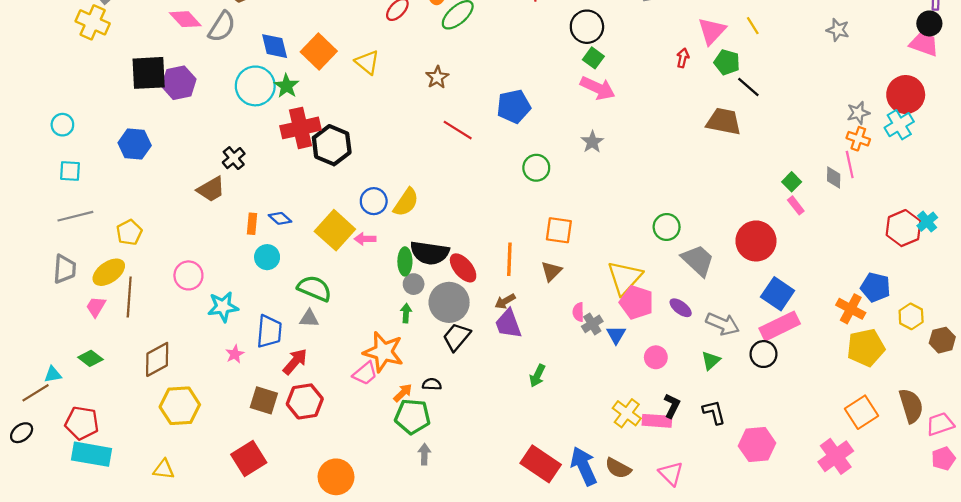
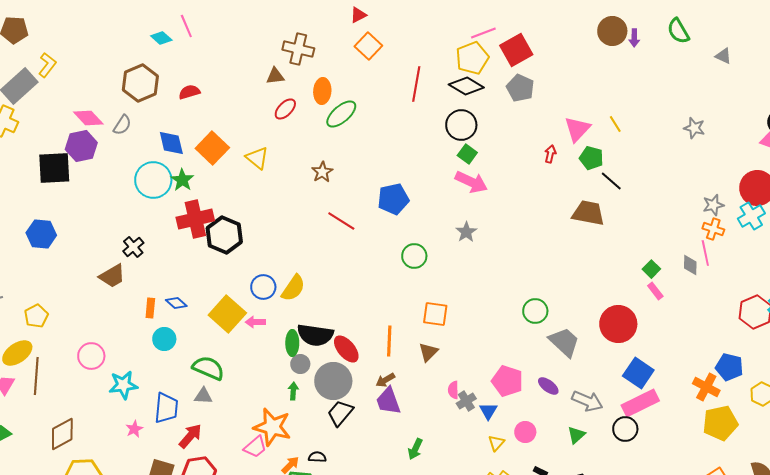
gray semicircle: (222, 27) -> (122, 125), size x0.7
purple hexagon: (179, 83) -> (81, 146), moved
yellow triangle: (625, 278) -> (496, 443), moved, size x0.5

